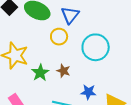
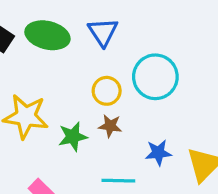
yellow circle: (59, 37) -> (107, 91), moved
green star: (40, 73) -> (73, 137), turned 30

